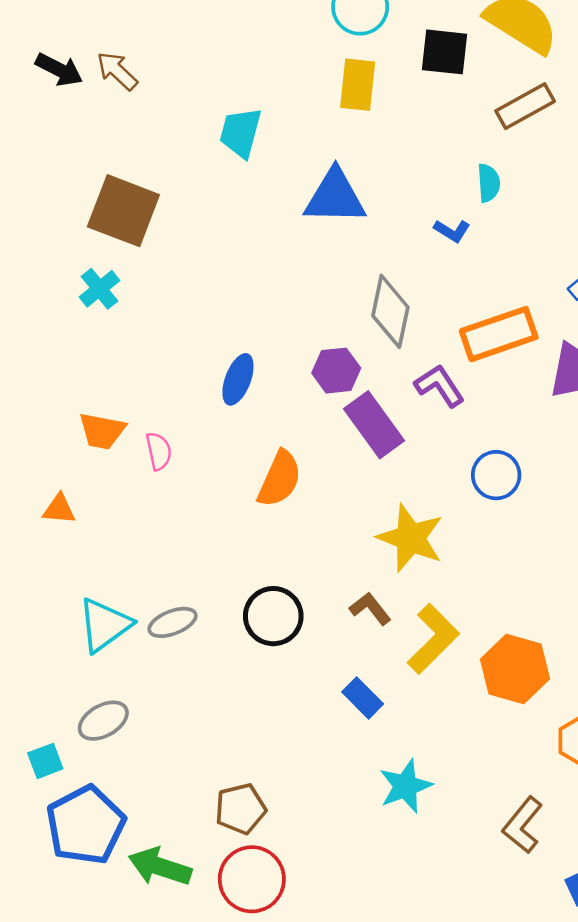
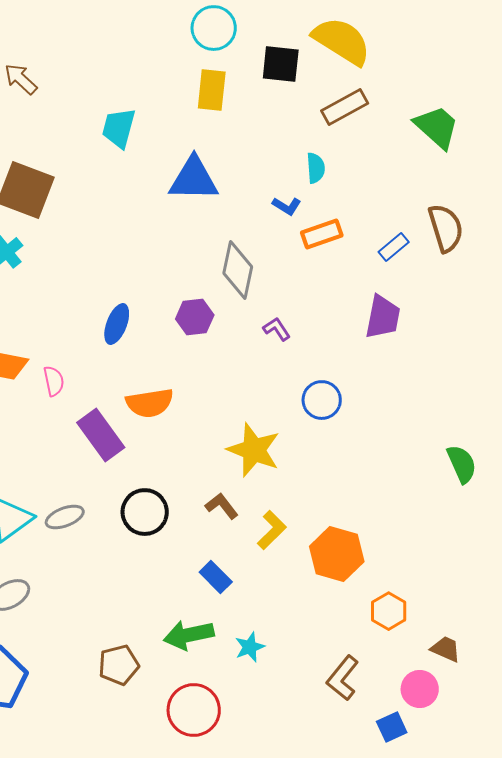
orange rectangle: (499, 334) -> (322, 234), moved, size x0.7
purple L-shape: (439, 386) -> (277, 329), size x0.7
purple rectangle: (374, 425) -> (101, 435), moved
orange semicircle: (280, 479) -> (150, 403), turned 57
yellow L-shape: (433, 639) -> (272, 530), size x0.7
cyan star: (405, 786) -> (250, 647), size x0.7
green arrow: (160, 867) -> (189, 635), moved, turned -30
red circle: (252, 879) -> (194, 710), moved

